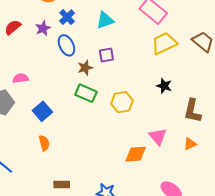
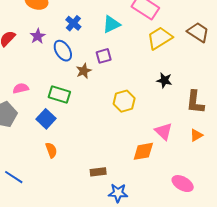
blue cross: (67, 17) -> (73, 23), moved
cyan triangle: (105, 20) -> (111, 24), moved
green rectangle: (86, 93) -> (59, 95), moved
brown rectangle: (62, 184) -> (98, 172), moved

